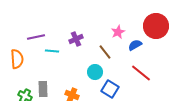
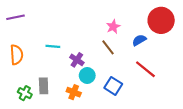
pink star: (118, 32) -> (113, 27), moved
purple line: (36, 37) -> (15, 17), moved
purple cross: (76, 39) -> (77, 60), moved, turned -32
cyan circle: (95, 72) -> (87, 75), moved

